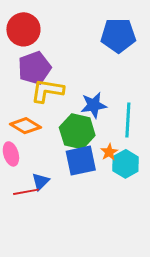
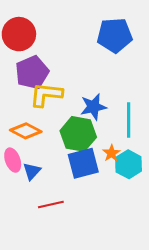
blue triangle: (41, 182) -> (32, 171), moved
red line: (26, 192) -> (51, 204), moved

